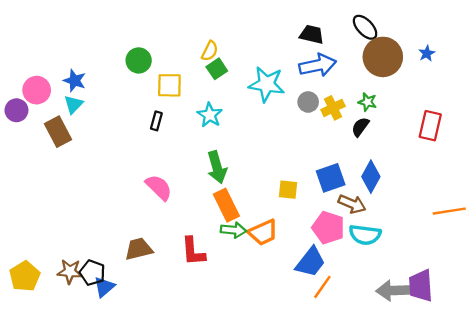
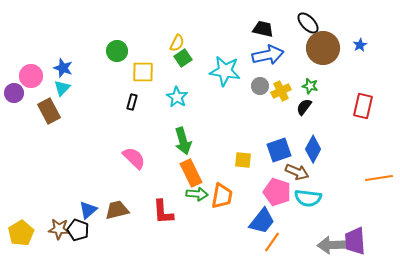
orange trapezoid: (263, 232) -> (222, 196), turned -56
blue triangle: (104, 287) -> (88, 210), moved

